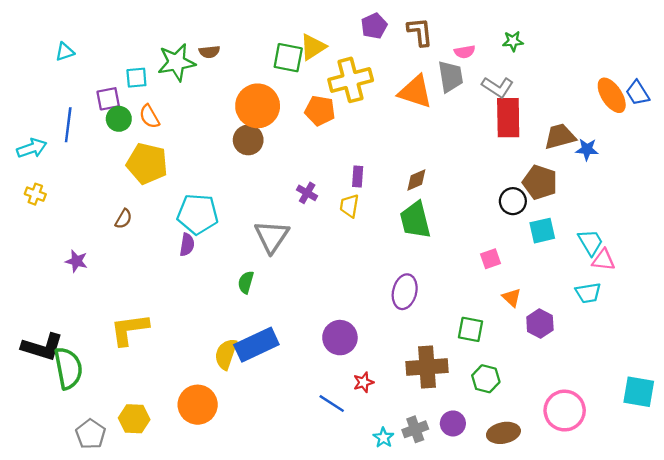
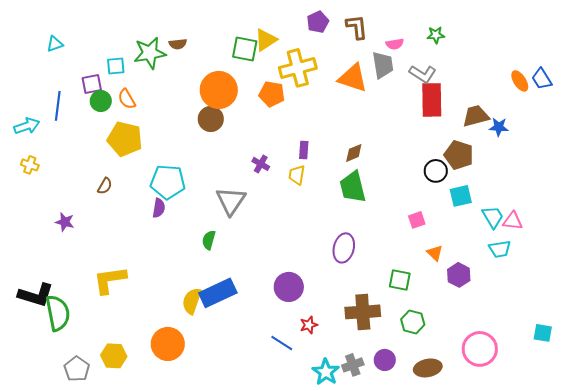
orange ellipse: (612, 95) -> (520, 81), size x0.7
cyan trapezoid: (591, 242) -> (493, 217), moved
cyan square: (639, 392) -> (543, 333), size x0.7
cyan star: (383, 438) -> (326, 372), size x1.5

